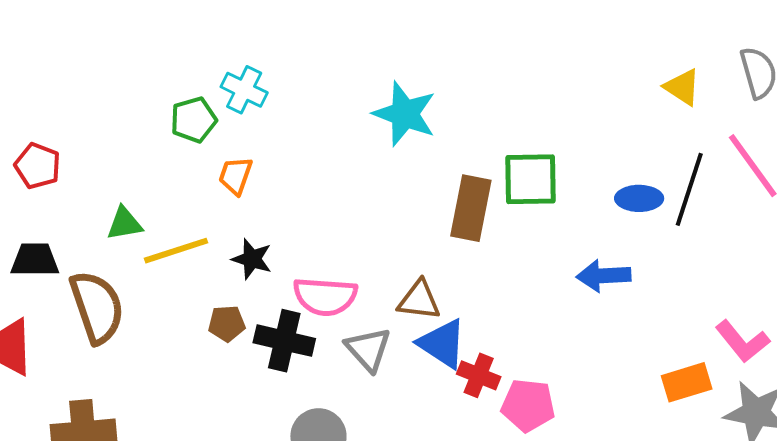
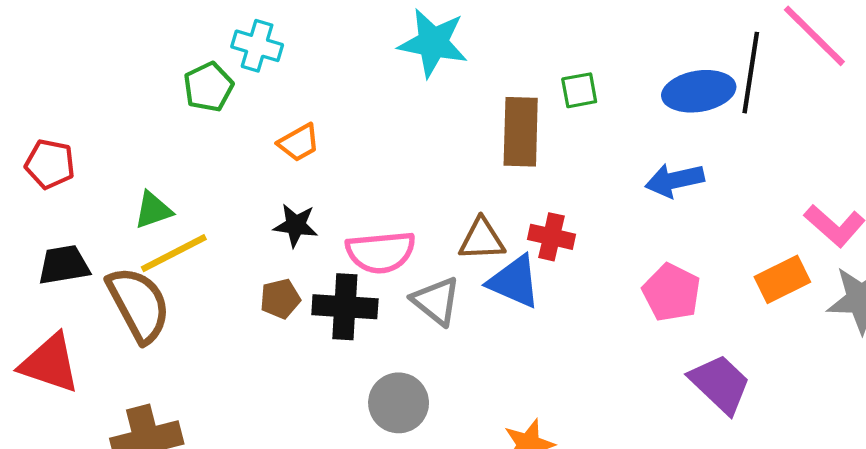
orange trapezoid: (235, 176) -> (299, 143), moved, turned -129
green square: (530, 179) -> (579, 90), size x0.6
blue ellipse: (639, 198) -> (699, 91), size x1.4
yellow line: (176, 251) -> (174, 253), moved
red cross: (479, 375) -> (551, 237), moved
pink pentagon: (528, 405) -> (671, 292), moved, turned 30

